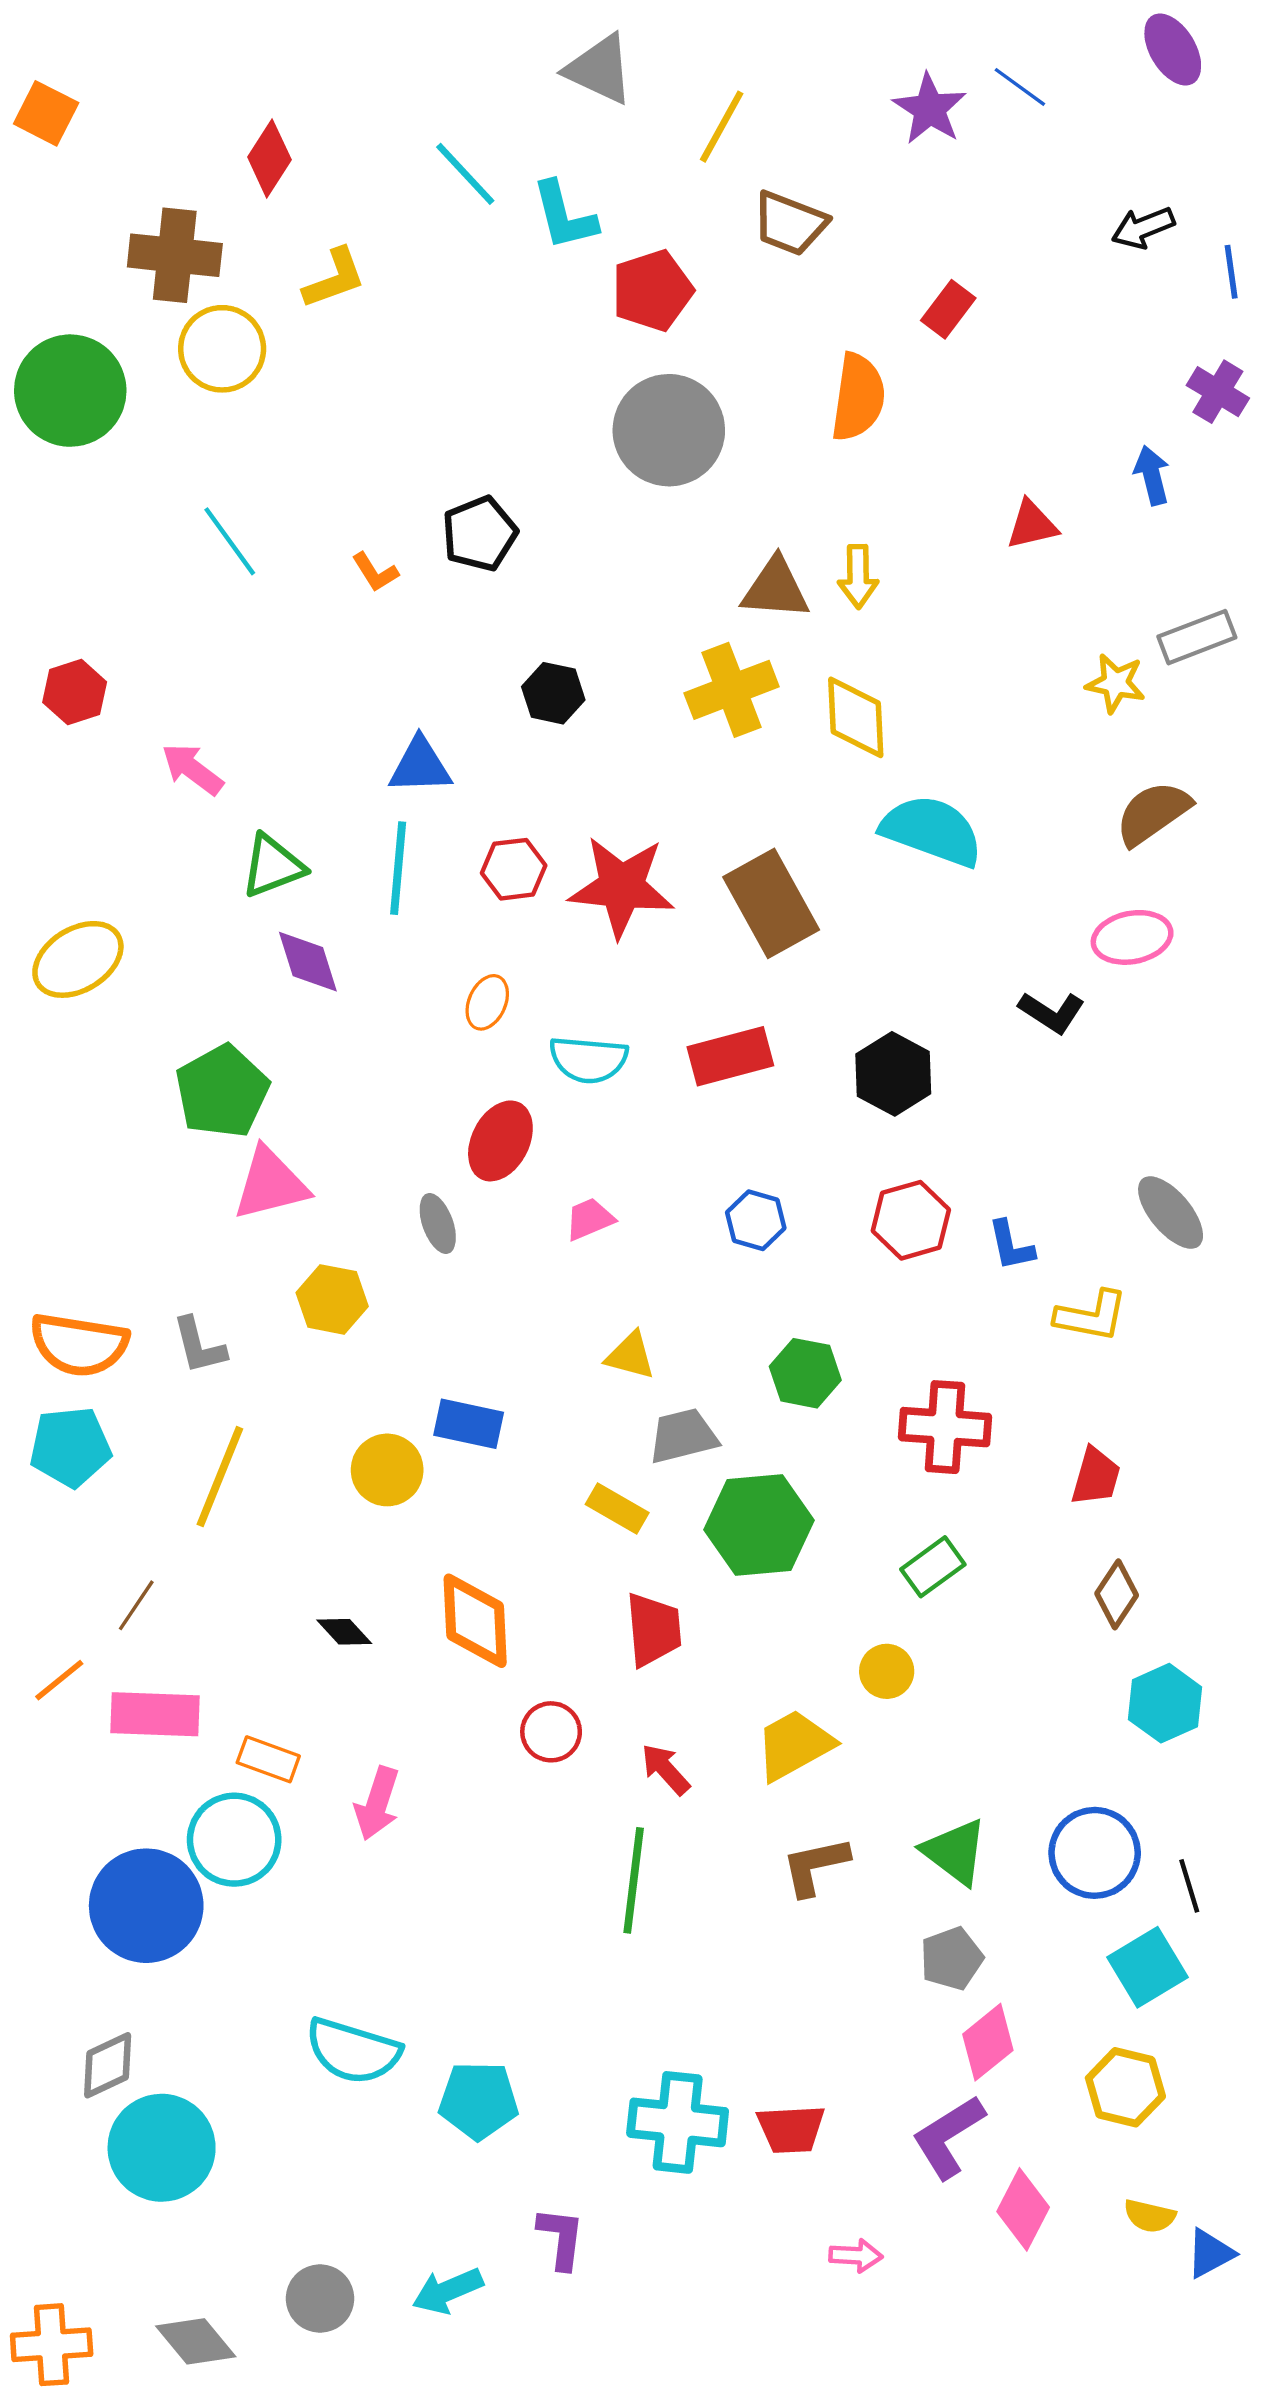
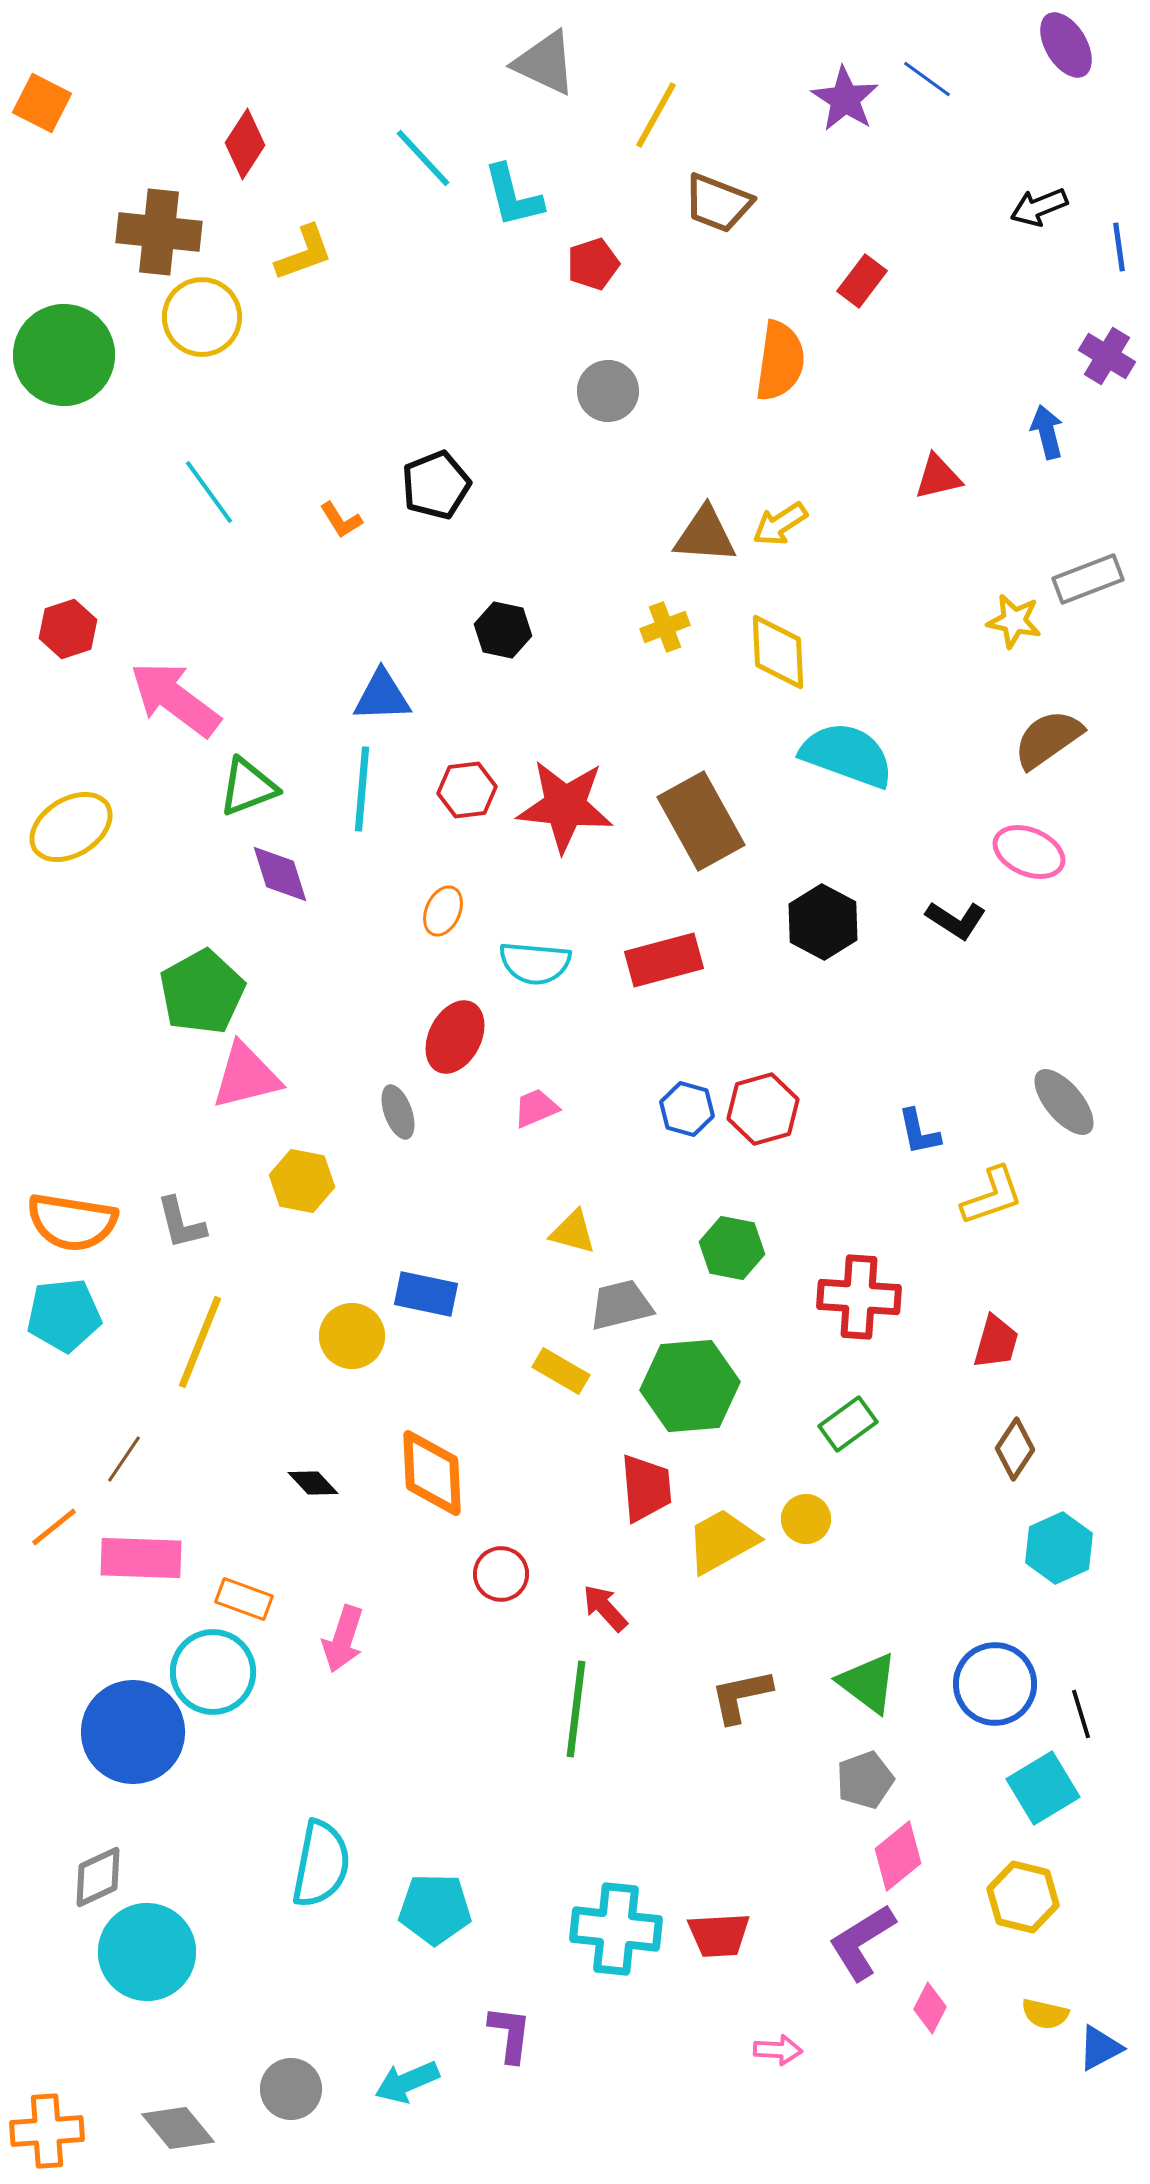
red pentagon: (652, 290) -> (593, 264), size x0.7
gray circle: (669, 430) -> (608, 391), size x0.6
yellow arrow: (858, 577) -> (780, 524), turned 58
yellow cross: (732, 690) -> (665, 627), size x0.6
pink arrow: (192, 769) -> (175, 699), size x1.6
pink ellipse: (1132, 937) -> (1029, 852), turned 34
yellow ellipse: (78, 959) -> (71, 827), moved
black hexagon: (893, 1074) -> (823, 922), moved
red hexagon: (911, 1220) -> (763, 1109), moved
yellow L-shape: (1091, 1316) -> (992, 1196), turned -30
red trapezoid: (653, 1630) -> (646, 1488), moved
yellow trapezoid: (794, 1745) -> (722, 1541), moved
cyan semicircle: (353, 2051) -> (321, 1864), turned -96
pink diamond: (1023, 2209) -> (930, 2008), size x0.7

